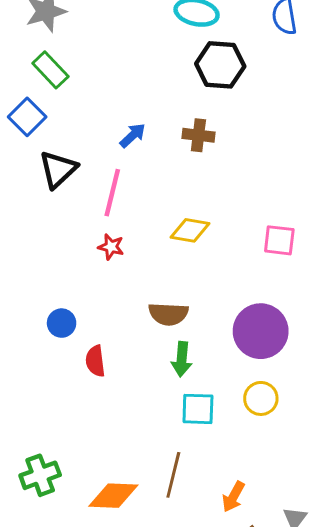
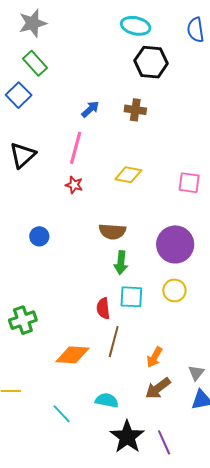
black triangle: (58, 169) -> (23, 155), moved
red semicircle: (95, 361) -> (103, 308), moved
green cross: (40, 475) -> (23, 320), moved

